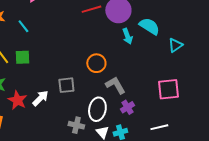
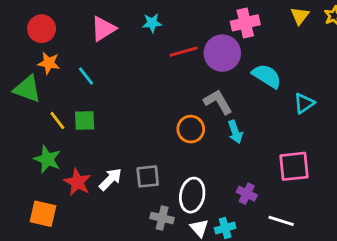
cyan arrow: (127, 36) -> (235, 132), moved
gray square: (66, 85) -> (148, 176), moved
gray L-shape: (115, 85) -> (218, 102), moved
purple cross: (127, 107) -> (247, 194), moved, turned -32
white line: (159, 127) -> (281, 221), turned 30

